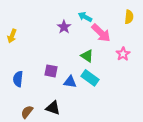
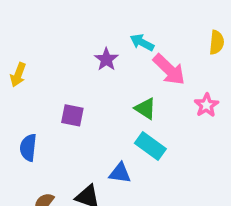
purple square: (51, 71) -> (72, 115), moved
blue triangle: (70, 82) -> (120, 173), moved

